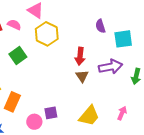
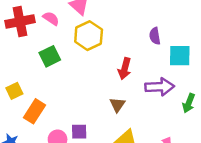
brown triangle: (82, 76) -> (117, 105), moved

